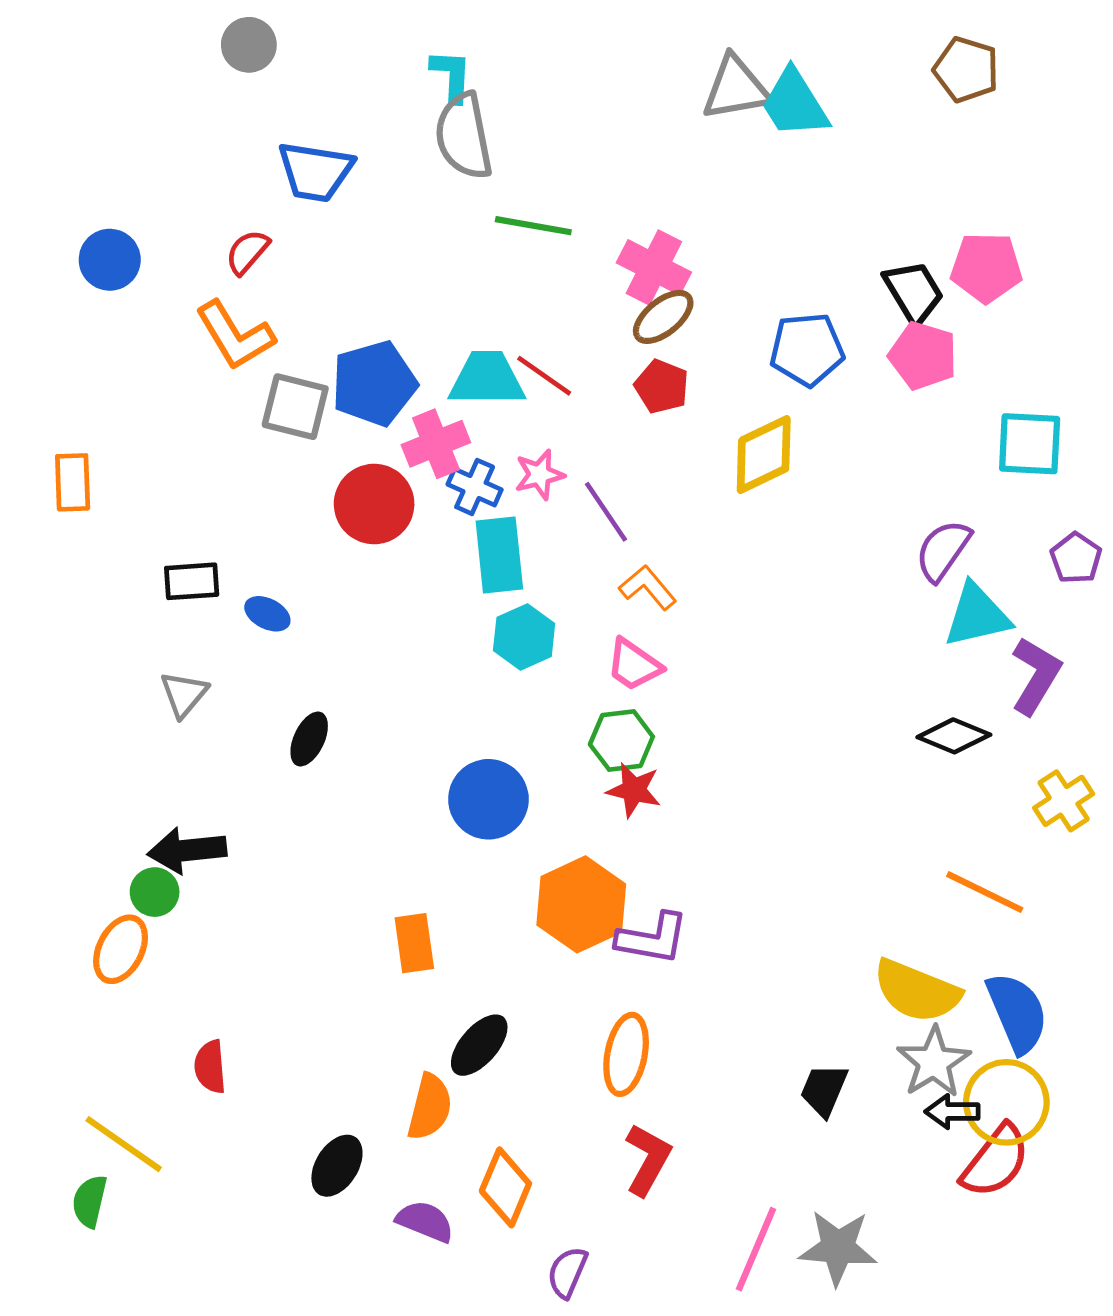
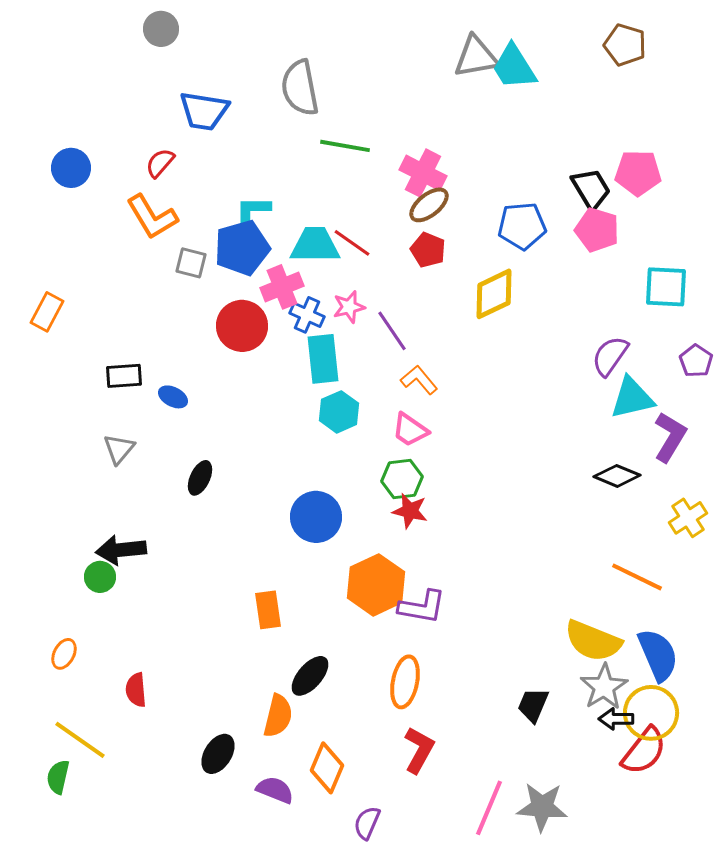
cyan L-shape: (451, 76) -> (253, 210), moved, turned -93
gray square: (295, 407) -> (191, 263), size x0.7
orange rectangle: (73, 482) -> (47, 312), turned 30
orange ellipse: (121, 949) -> (64, 654), moved, size x0.7

